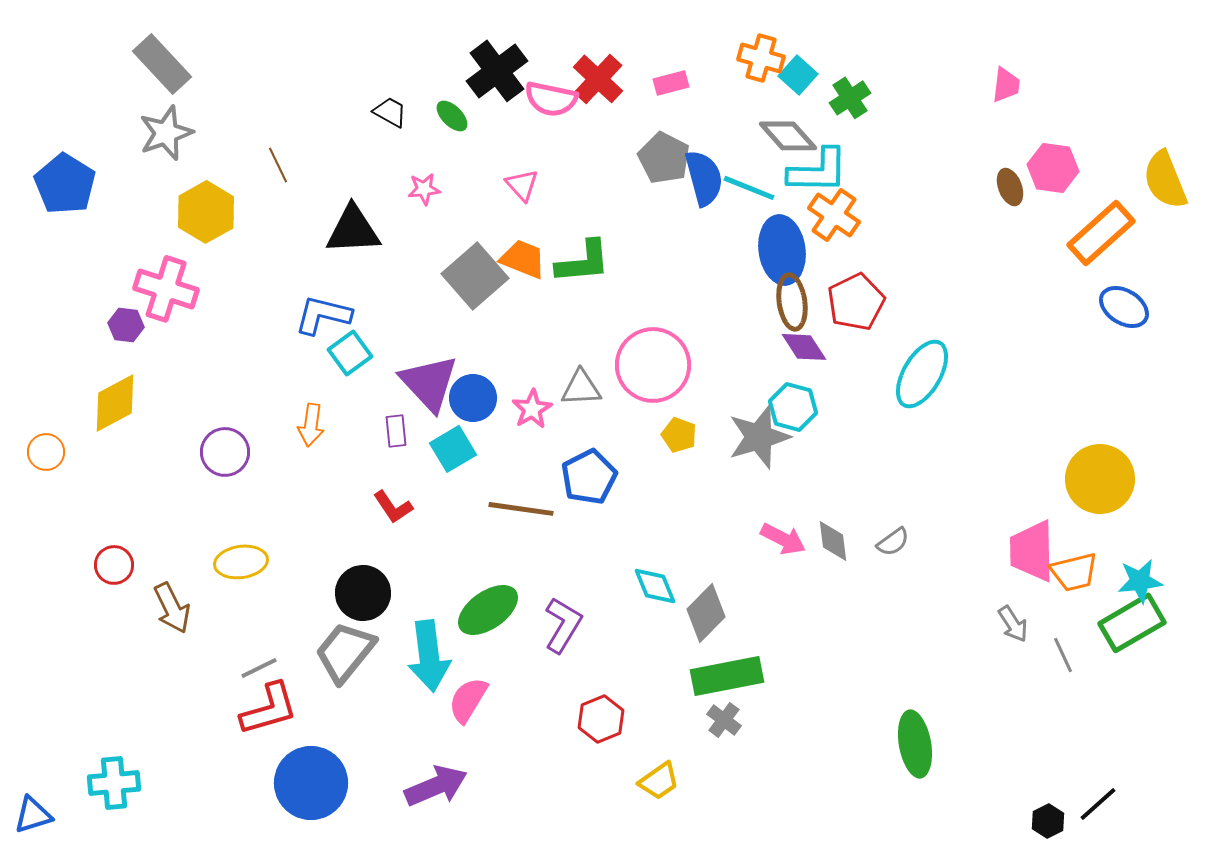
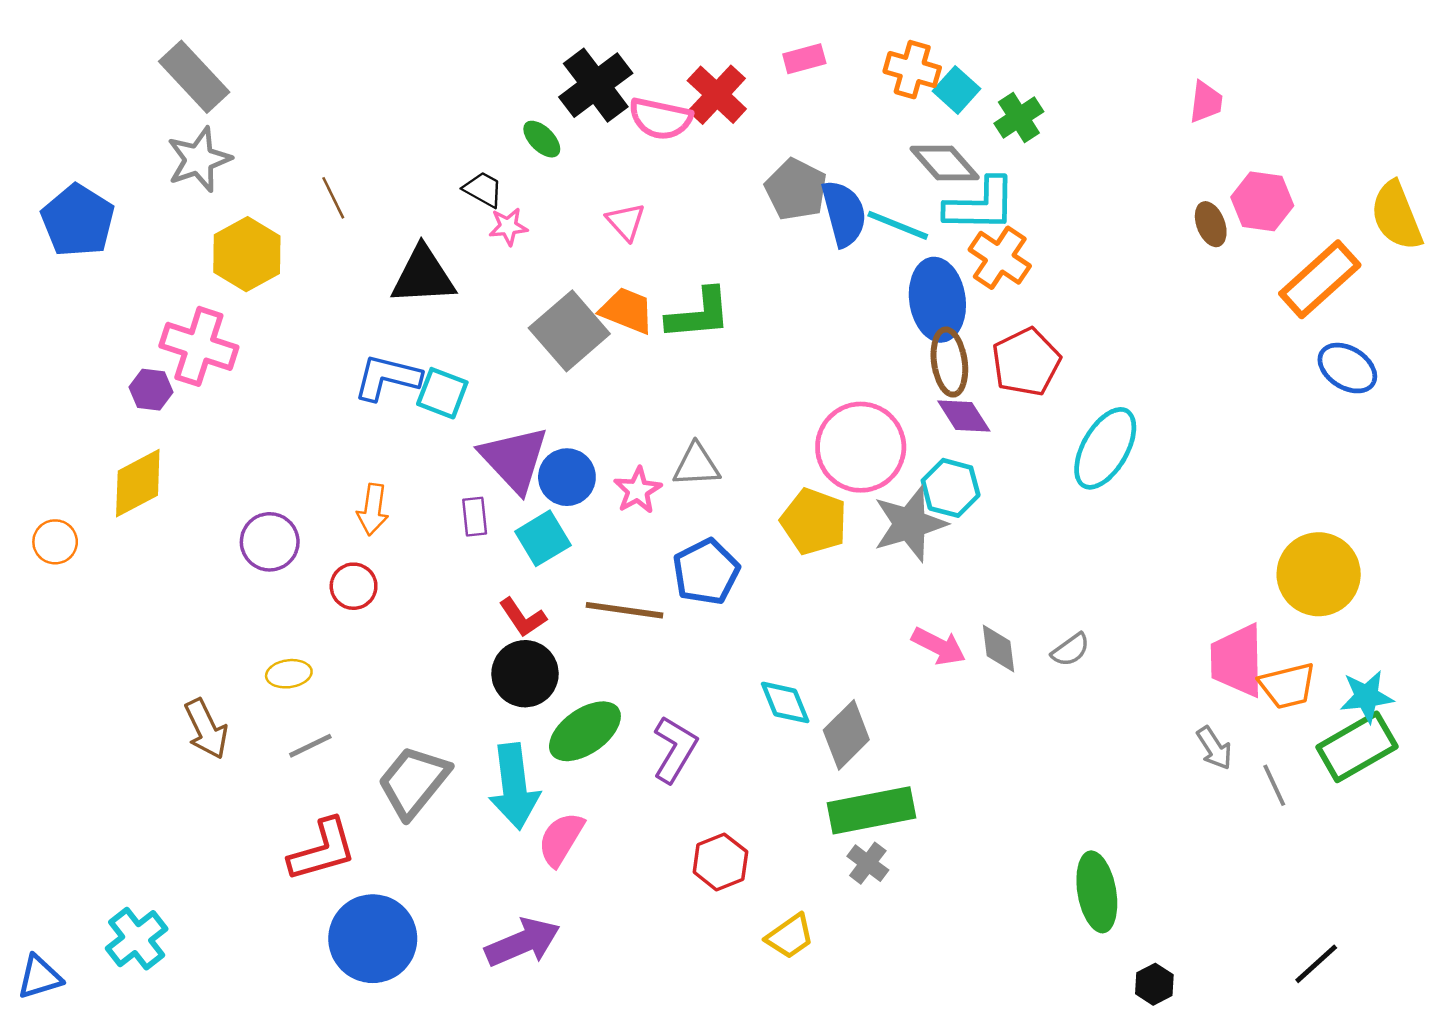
pink rectangle: (671, 83) -> (804, 59), moved
black trapezoid: (390, 112) -> (483, 189), moved
cyan square: (350, 353) -> (442, 393), moved, turned -33
pink circle: (653, 365) -> (861, 447), moved
yellow pentagon: (679, 435) -> (814, 521), size x1.6
red L-shape: (393, 507) -> (523, 617), moved
yellow ellipse: (241, 562) -> (289, 674), size x0.7
red circle: (114, 565) -> (354, 586), moved
black circle: (363, 593) -> (525, 674), moved
gray line: (259, 668) -> (310, 746), moved
cyan cross: (114, 783) -> (137, 939), turned -33
black hexagon: (1048, 821) -> (1154, 984), moved

